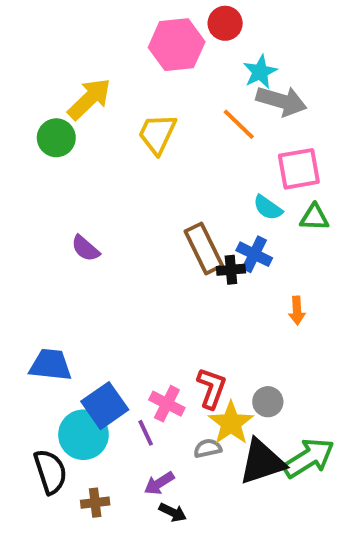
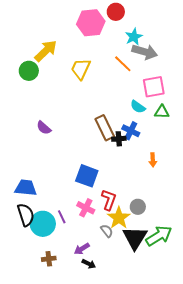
blue square: (105, 406) -> (87, 176), moved, turned -35
purple line: (146, 433) -> (62, 217), moved
gray semicircle: (208, 448) -> (107, 231), turned 64
black triangle: (262, 462) -> (135, 238), turned -40
black semicircle: (50, 472) -> (26, 215), moved

